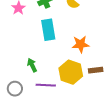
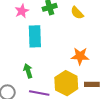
cyan rectangle: (48, 30) -> (35, 36), moved

